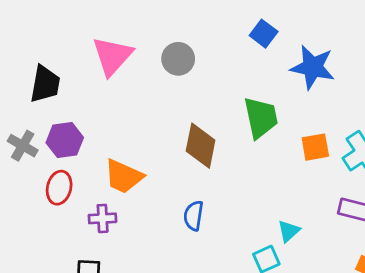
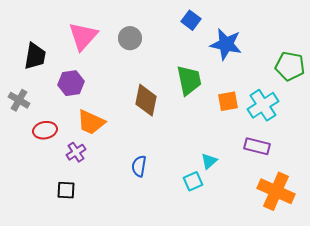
purple hexagon: (65, 140) -> (71, 83), moved
red ellipse: (59, 188) -> (45, 130), turned 65
blue semicircle: (194, 216) -> (139, 166), moved
purple cross: (103, 218) -> (76, 152), turned -30

